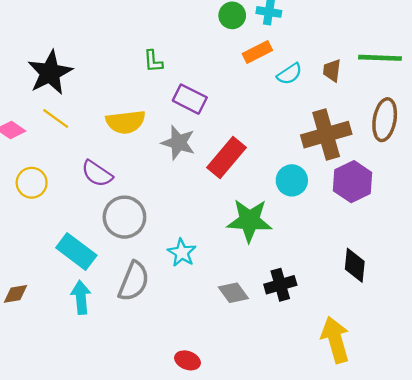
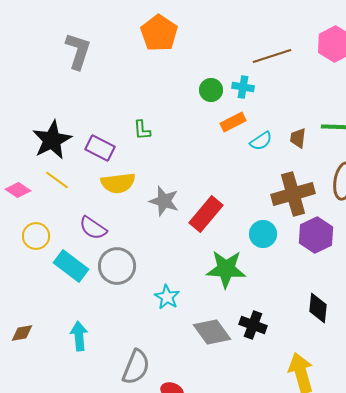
purple rectangle: (190, 99) -> (100, 148), moved
cyan rectangle: (76, 251) -> (71, 266), moved
gray semicircle: (134, 281) -> (136, 367), moved
black cross: (280, 285) -> (253, 325), turned 36
gray diamond: (233, 293) -> (212, 332), size x1.4

